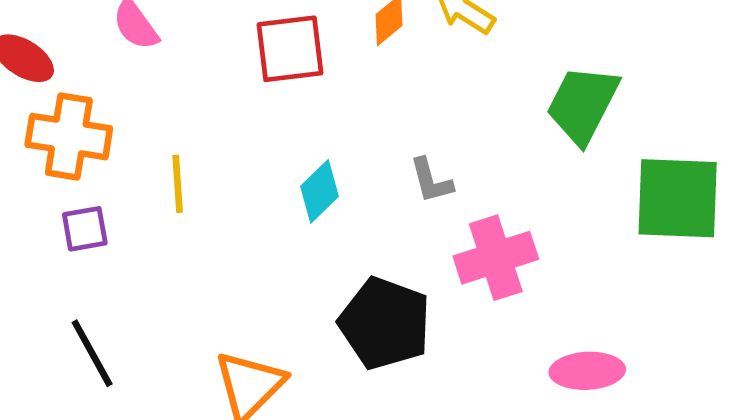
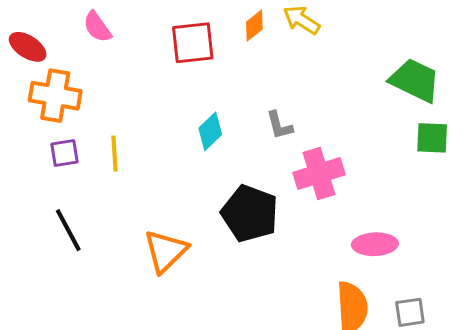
green trapezoid: (583, 104) -> (415, 80), moved, turned 88
yellow line: (178, 184) -> (114, 153), moved
green square: (678, 198) -> (432, 138), size x0.6

